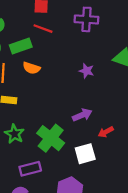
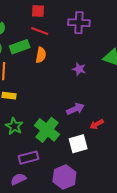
orange semicircle: (31, 68) -> (41, 55), moved, turned -98

